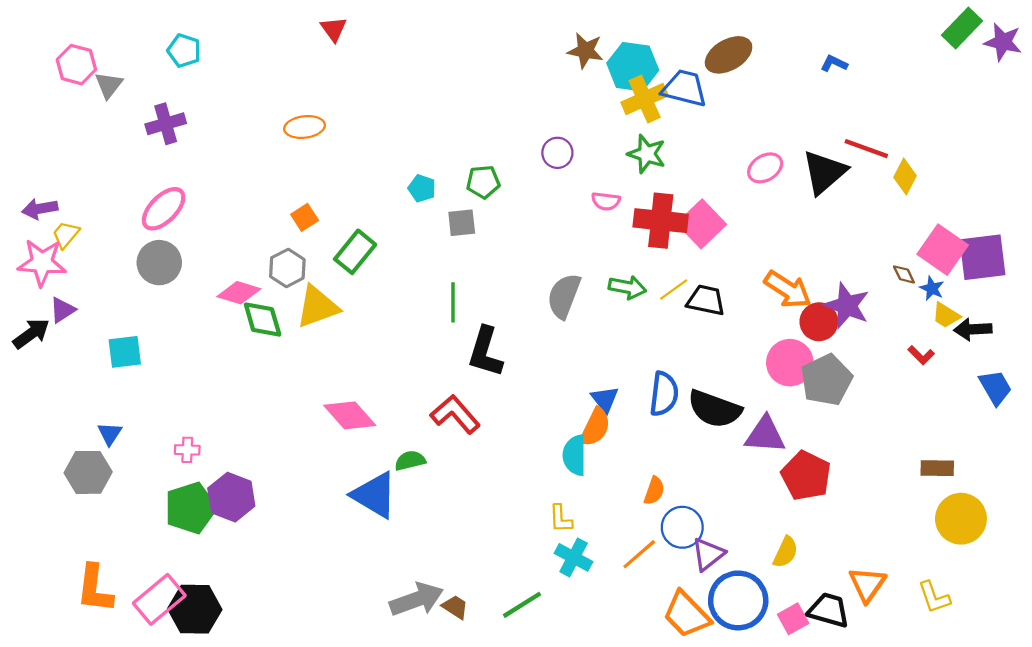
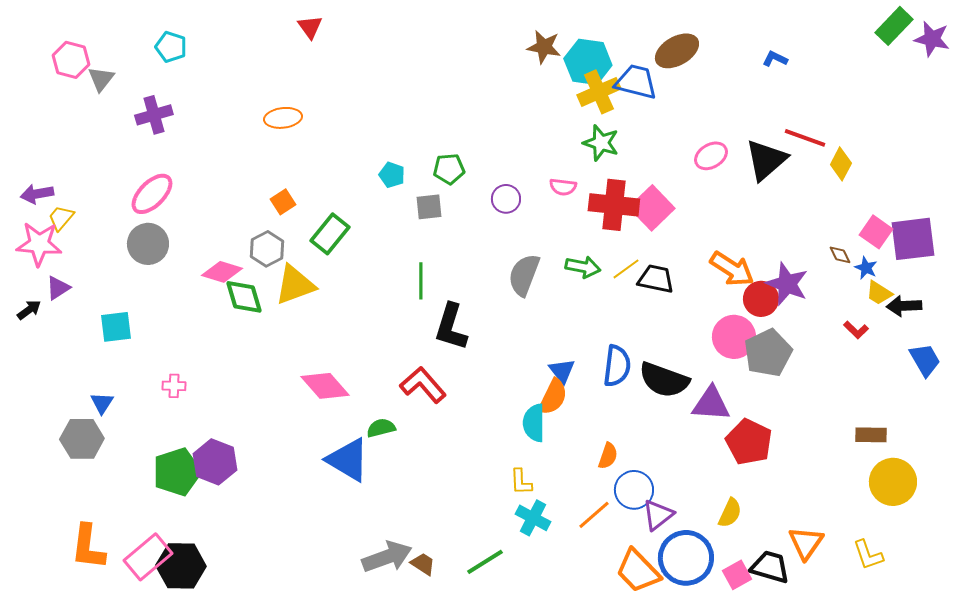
purple circle: (557, 153) -> (506, 199), moved
pink square: (943, 250) -> (876, 232), size x0.7
black arrow: (31, 334) -> (29, 310), size x0.7
pink cross: (187, 450) -> (174, 386), moved

